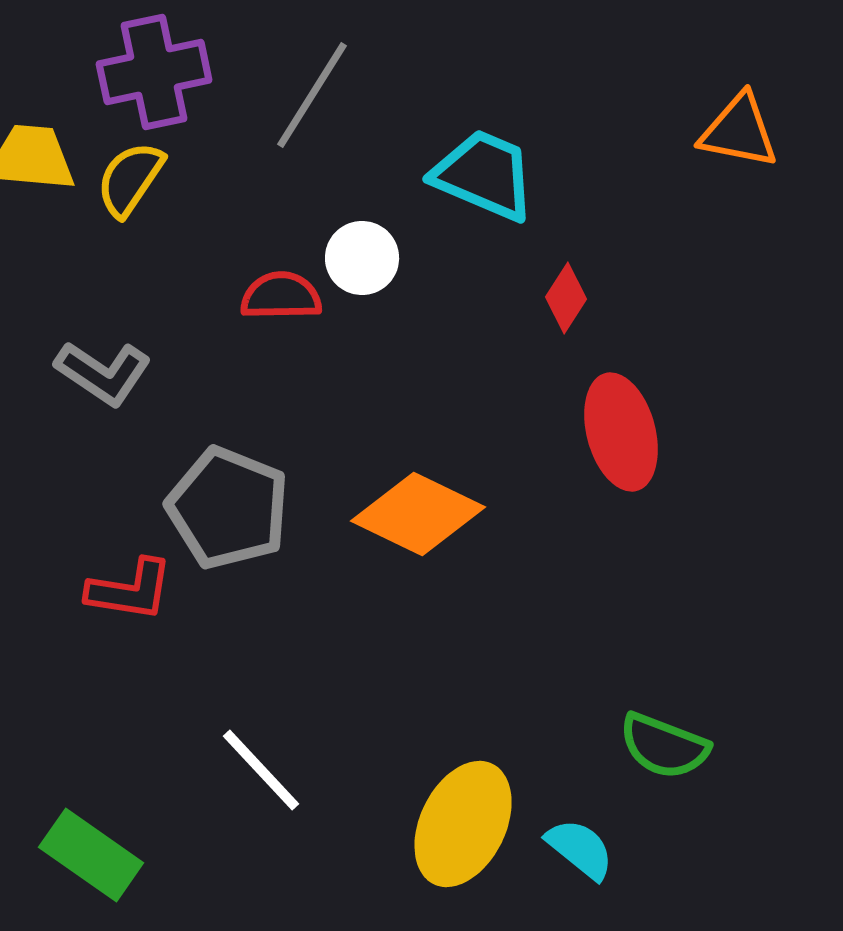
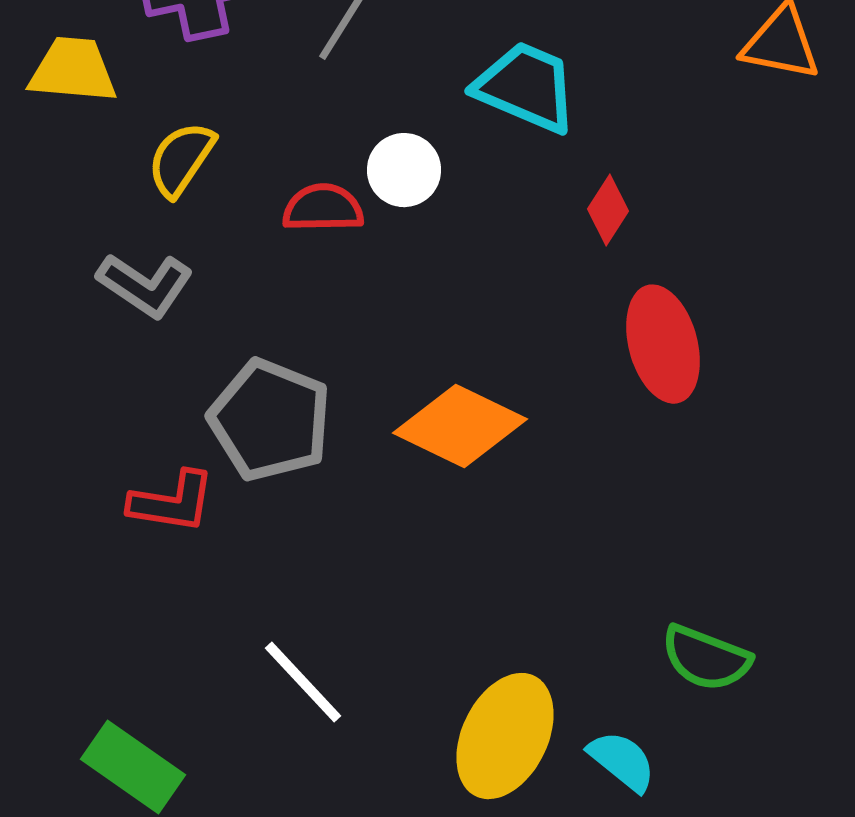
yellow semicircle: (130, 179) -> (181, 159), moved

